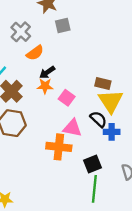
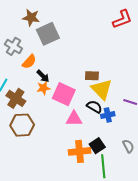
gray square: (63, 26) -> (48, 34), size x1.6
black arrow: (47, 72) -> (43, 76), turned -88
pink square: (67, 98) -> (64, 94), size x1.6
orange cross: (59, 147) -> (79, 151), moved

